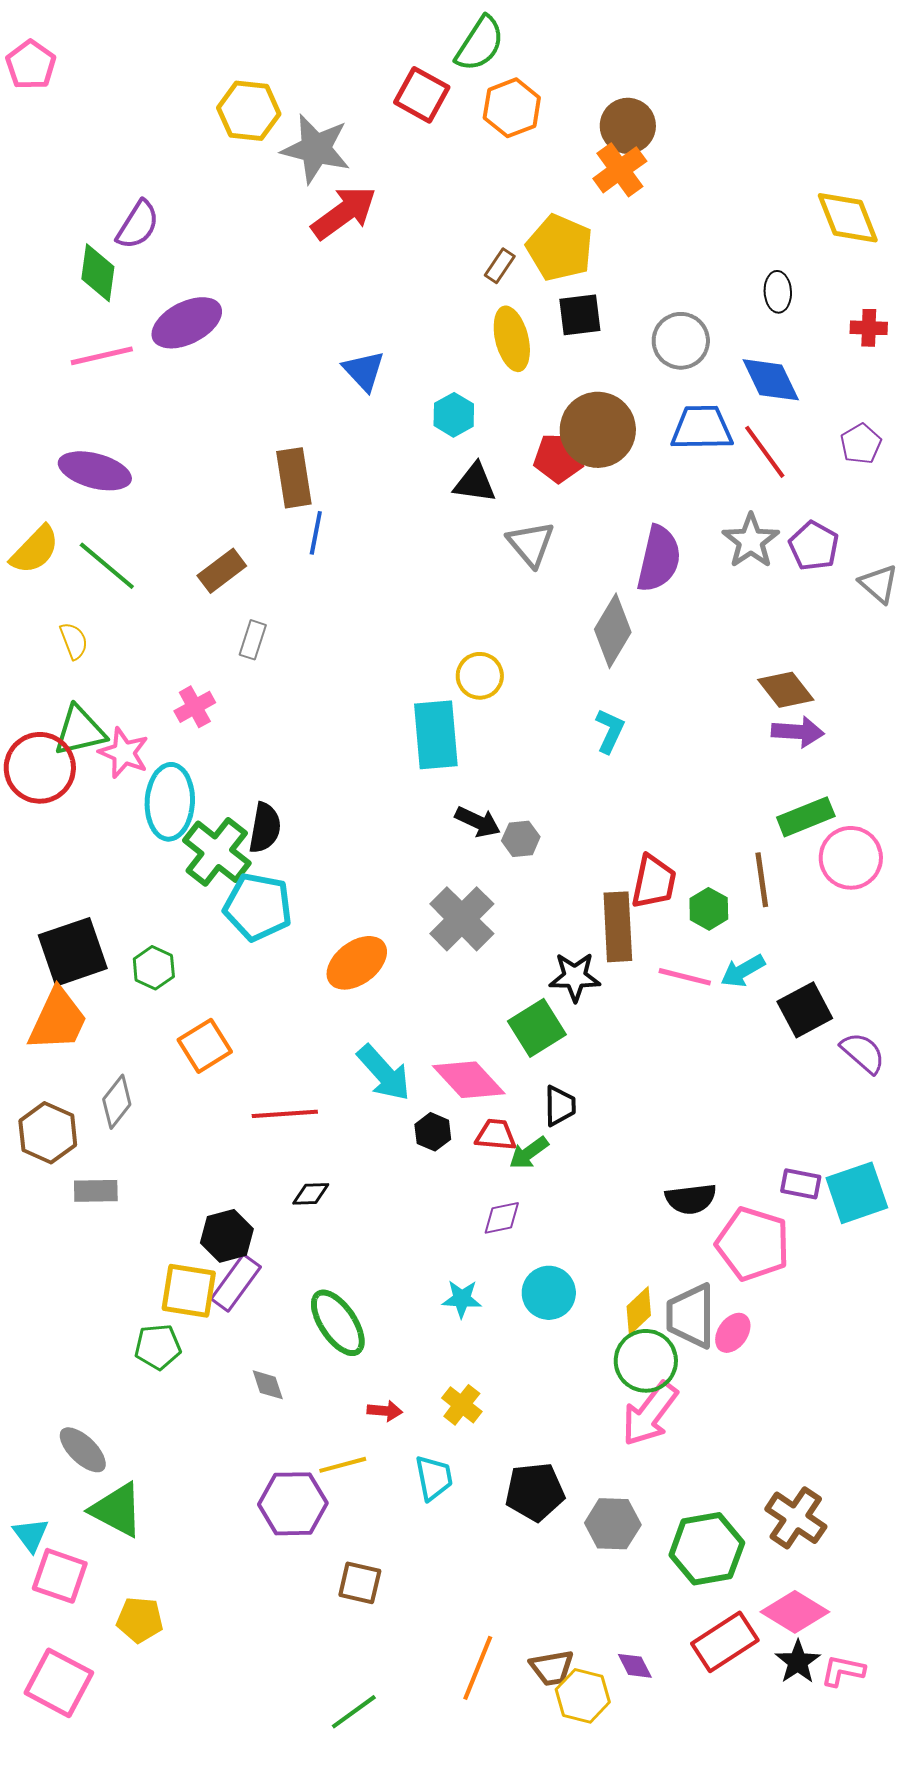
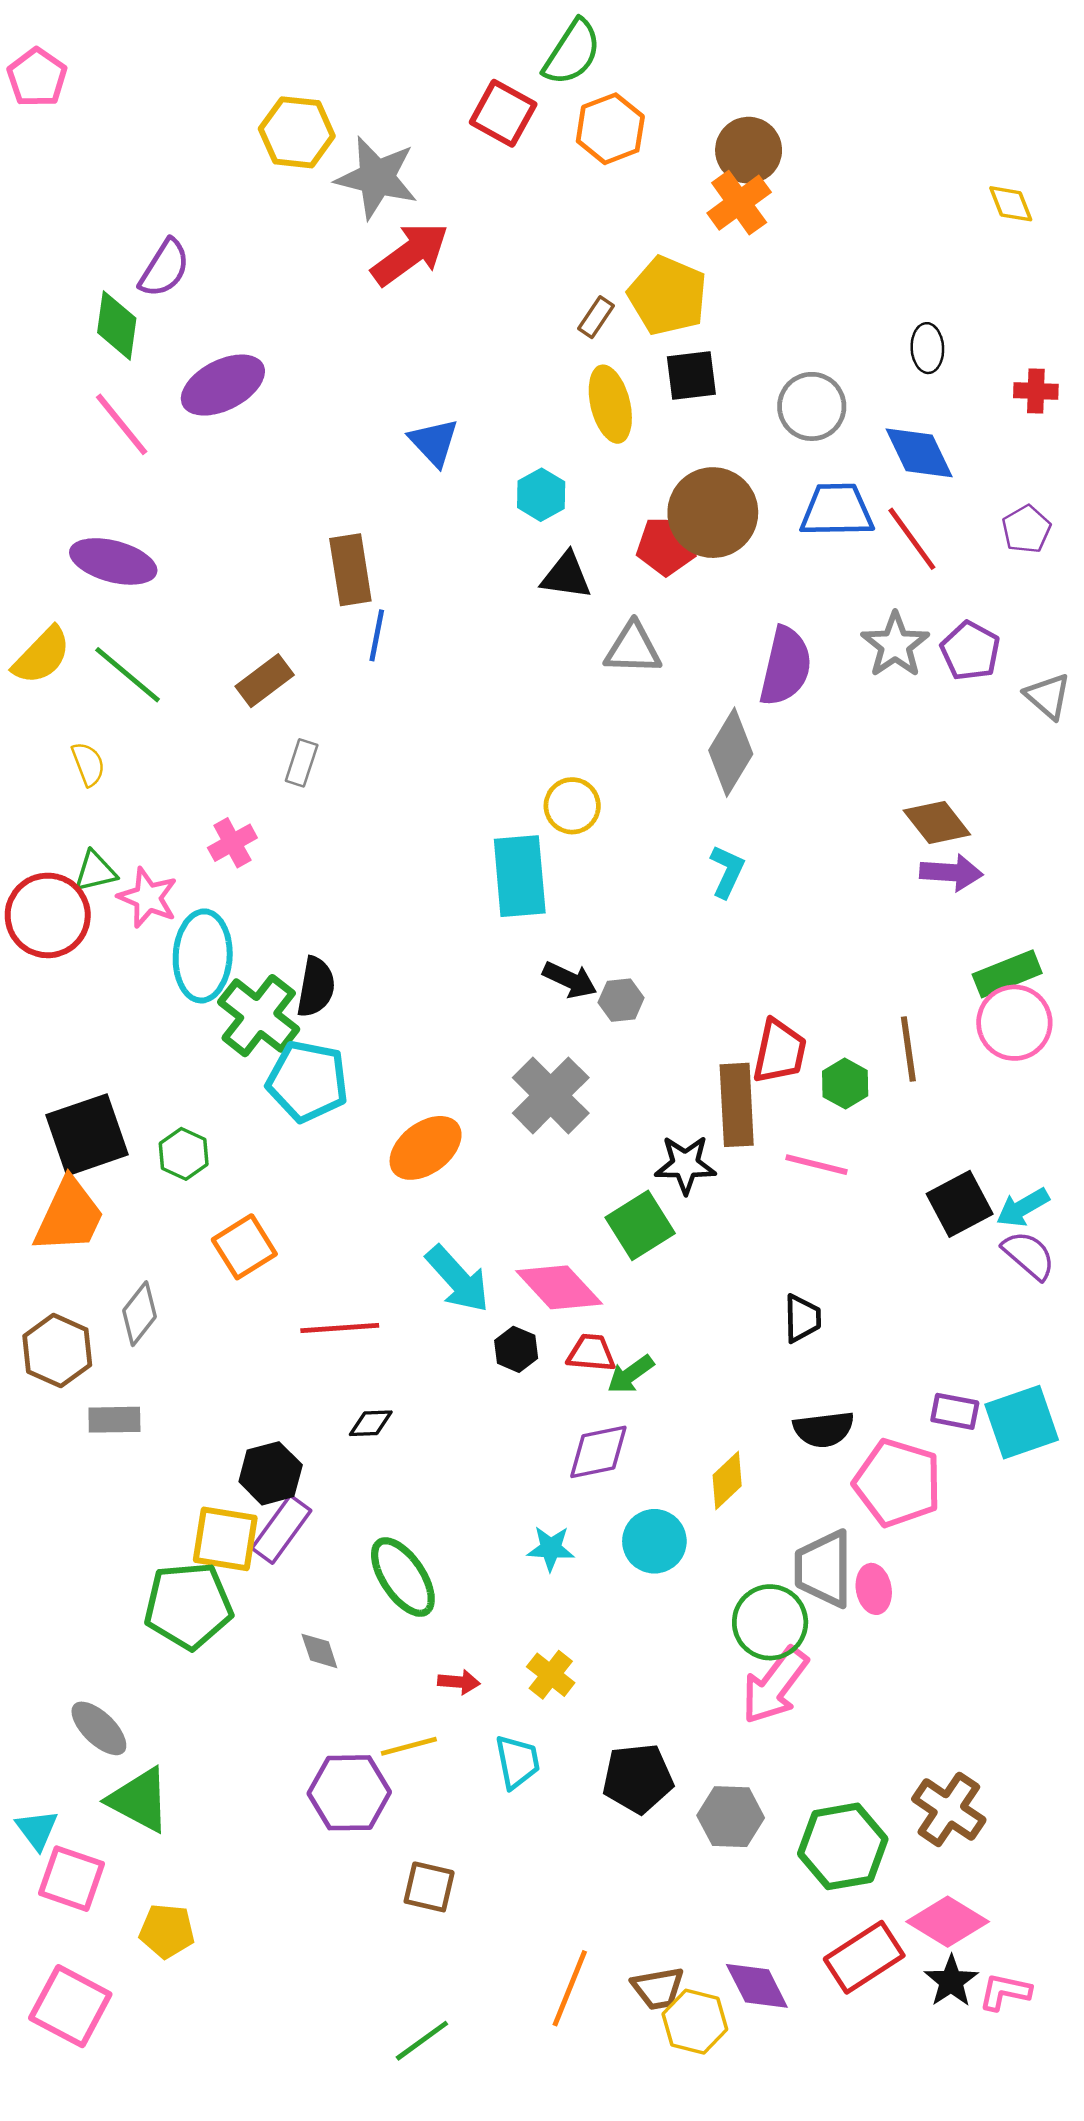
yellow diamond: (848, 218) -> (1011, 204), moved, size x0.6
pink line: (102, 356) -> (122, 424), turned 64
gray triangle: (531, 544) -> (633, 648), turned -48
green triangle: (80, 731) -> (95, 871), size x0.7
green rectangle: (806, 817) -> (1007, 974), moved
cyan arrow: (743, 971) -> (1023, 1207), moved
black trapezoid: (560, 1106) -> (802, 1318), moved
purple diamond: (502, 1218) -> (598, 1452), size x1.4
yellow diamond: (639, 1311) -> (727, 1480), moved
pink ellipse: (733, 1333) -> (874, 1589), turned -45
green pentagon: (158, 1347) -> (188, 1606), size x1.6
purple diamond: (635, 1666) -> (757, 1986), size x1.5

